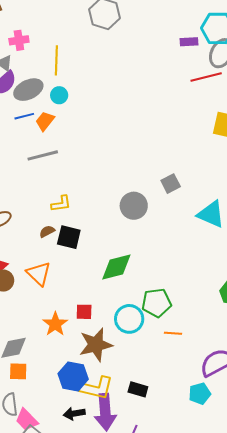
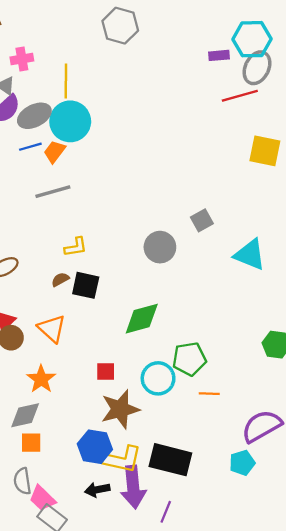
cyan circle: (59, 95) -> (70, 121), size x2.0
orange star: (55, 324) -> (41, 379), moved
black rectangle: (138, 389) -> (170, 460), size x1.8

